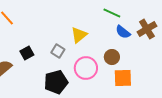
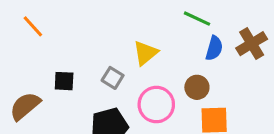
blue semicircle: (123, 32) -> (214, 48), turned -112
black square: (27, 53) -> (64, 81), turned 32

